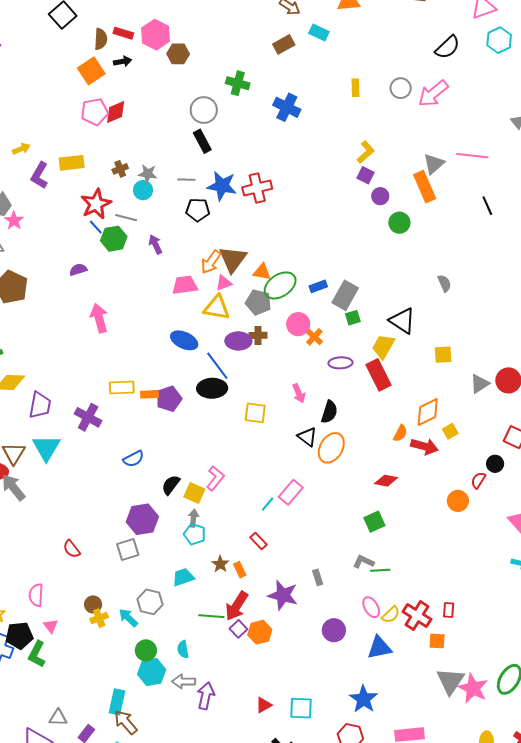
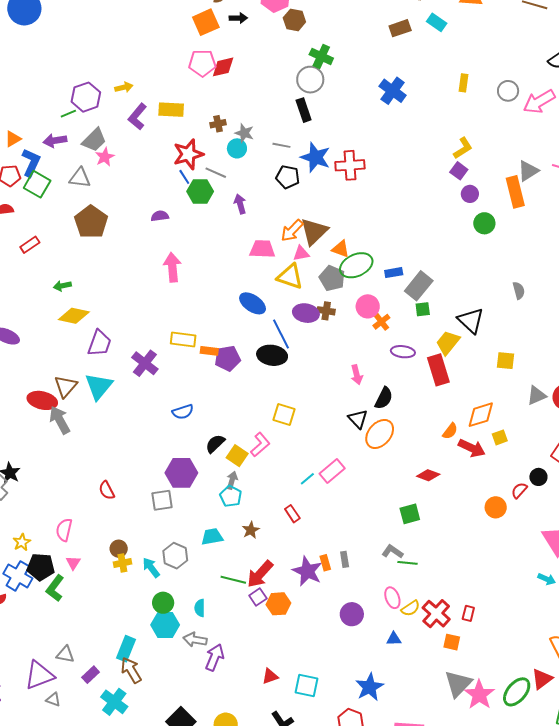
green cross: (238, 83) -> (321, 56), moved
yellow square: (255, 413) -> (284, 415), moved
orange rectangle: (240, 570) -> (325, 563), moved
blue triangle: (379, 648) -> (394, 639), size x0.6

